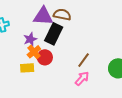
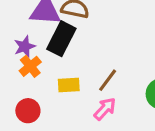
red circle: (45, 57) -> (28, 111), moved
yellow rectangle: (27, 68) -> (69, 85), moved

